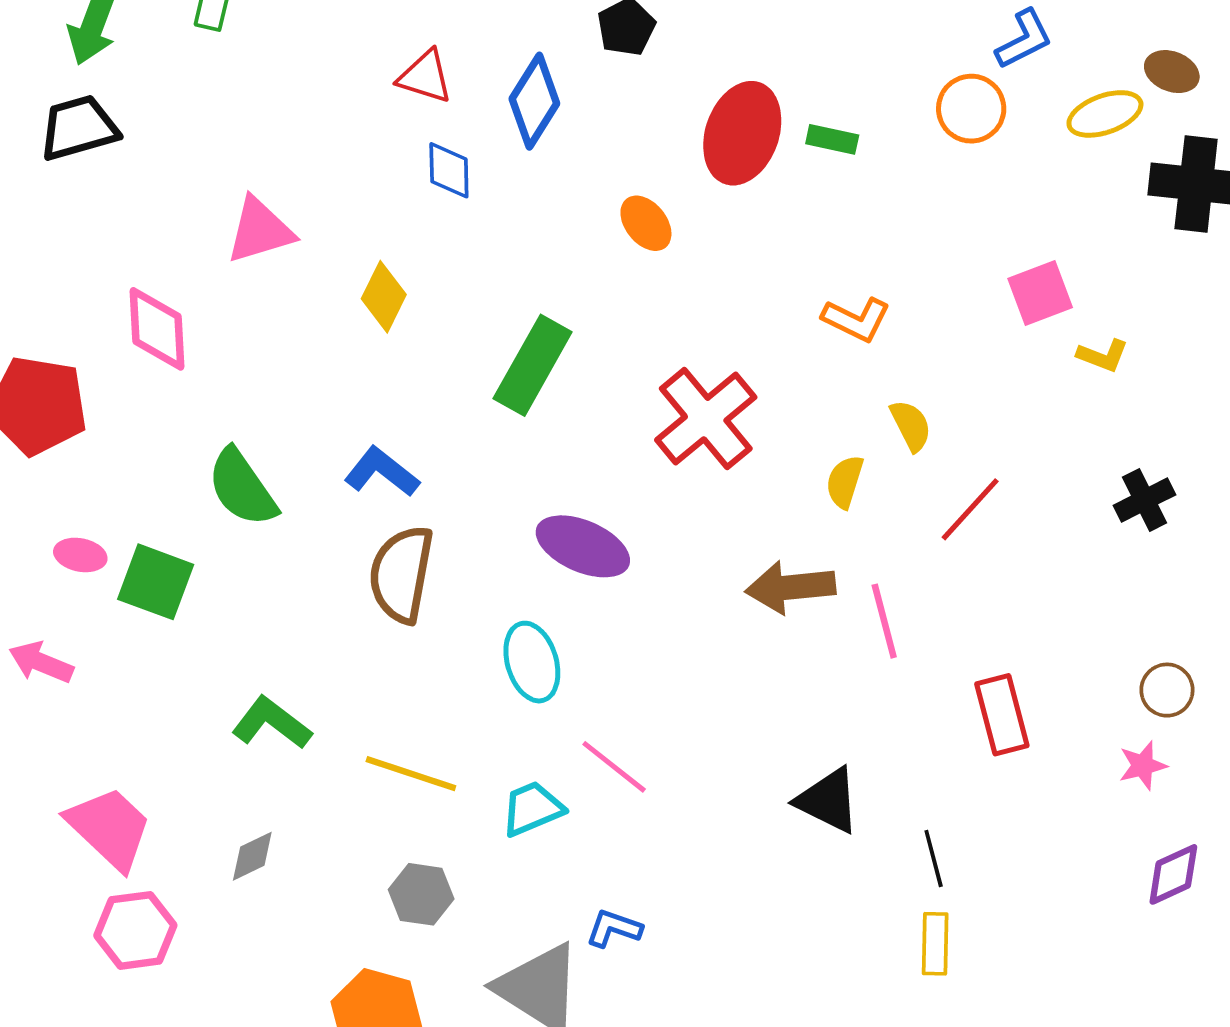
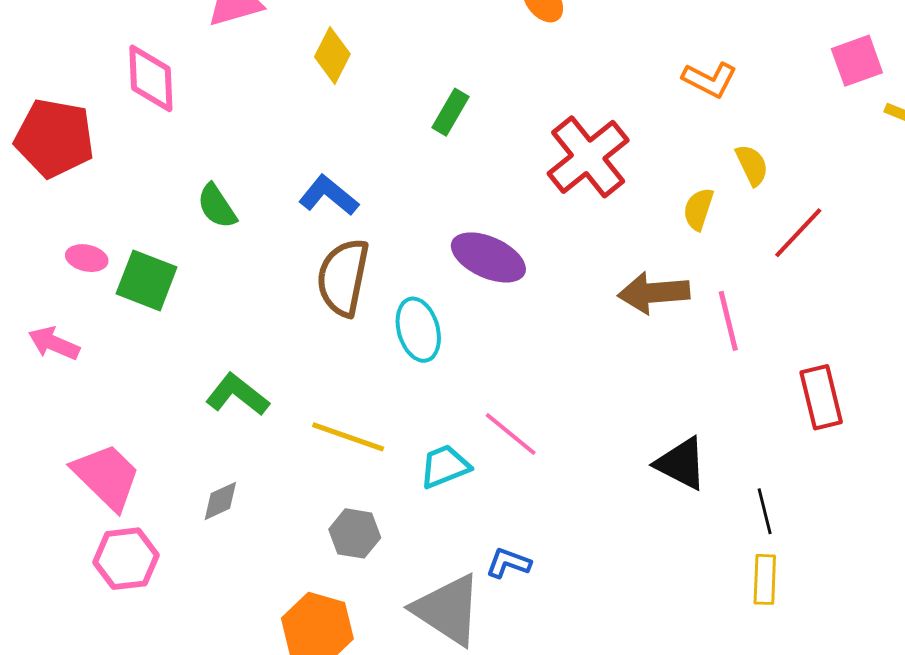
green rectangle: (533, 365) -> (450, 112), size x0.6
green semicircle: (242, 488) -> (217, 206), size x0.7
cyan ellipse: (532, 662) -> (418, 330), moved

